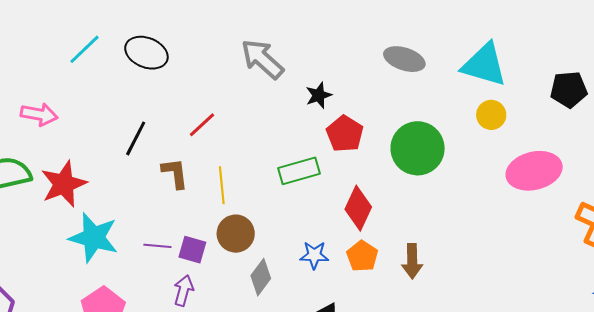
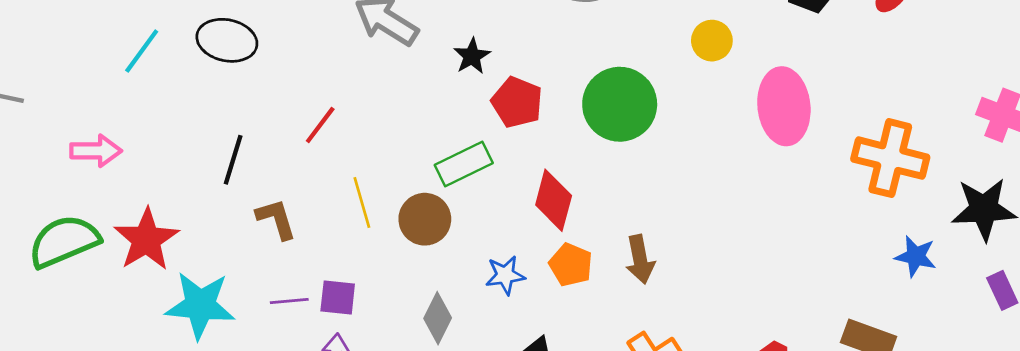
pink ellipse: (534, 171) -> (784, 106), turned -72
brown L-shape: (175, 173) -> (276, 219), moved
brown circle: (236, 234) -> (425, 219), moved

